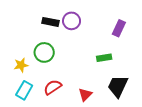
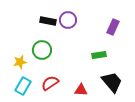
black trapezoid: (118, 86) -> (112, 82), turned 115
red triangle: (85, 95) -> (81, 90), turned 48

